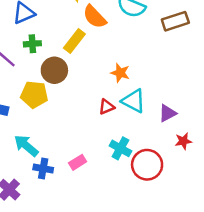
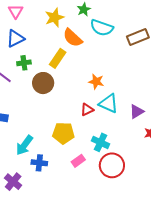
yellow pentagon: (34, 95) -> (63, 133), moved
cyan arrow: (26, 146) -> (24, 145), turned -90
pink rectangle: (78, 162) -> (78, 161), moved
red circle: (147, 165) -> (112, 165), moved

